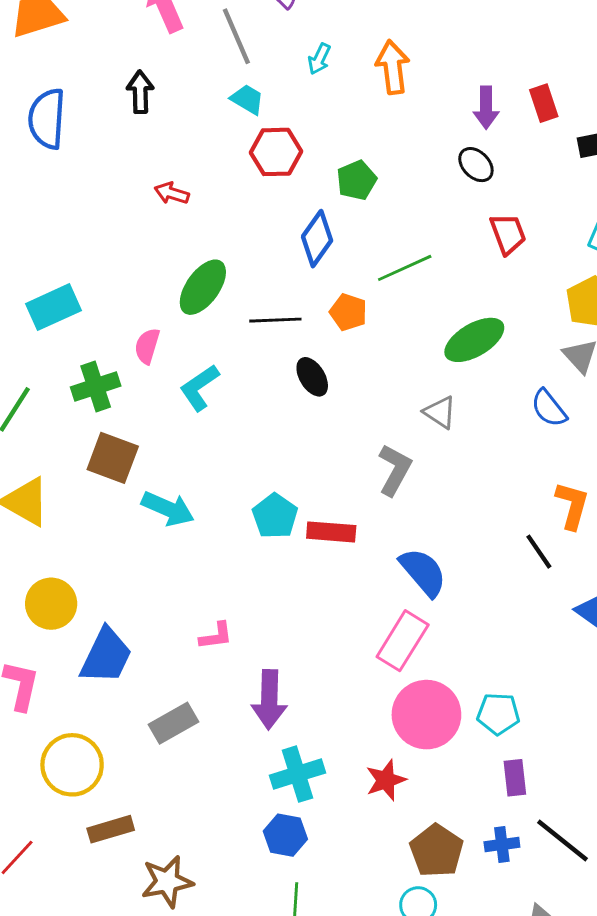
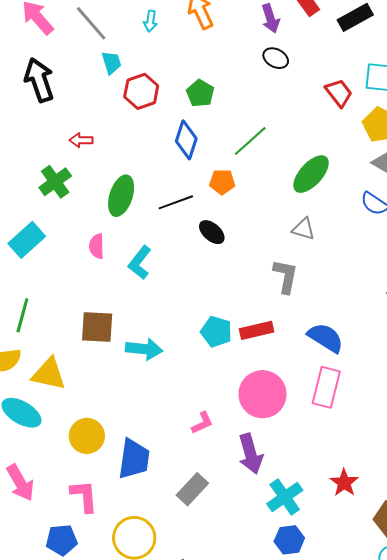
black arrow: (140, 92) -> (39, 80), size x1.5
cyan trapezoid: (247, 99) -> (111, 63), turned 60
red trapezoid: (508, 234) -> (339, 93), moved
green cross: (96, 387) -> (55, 182), moved
pink circle: (426, 715) -> (263, 394), moved

